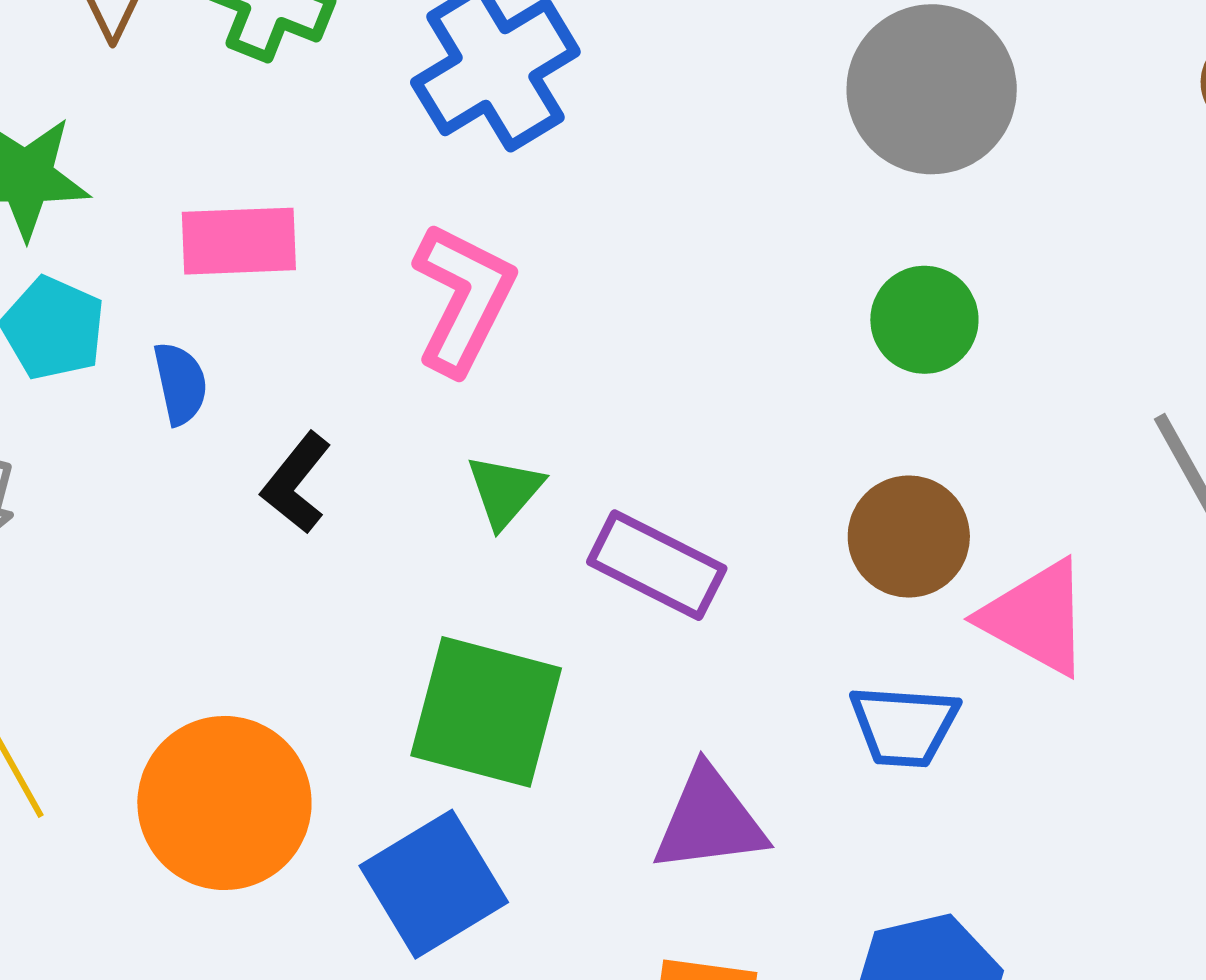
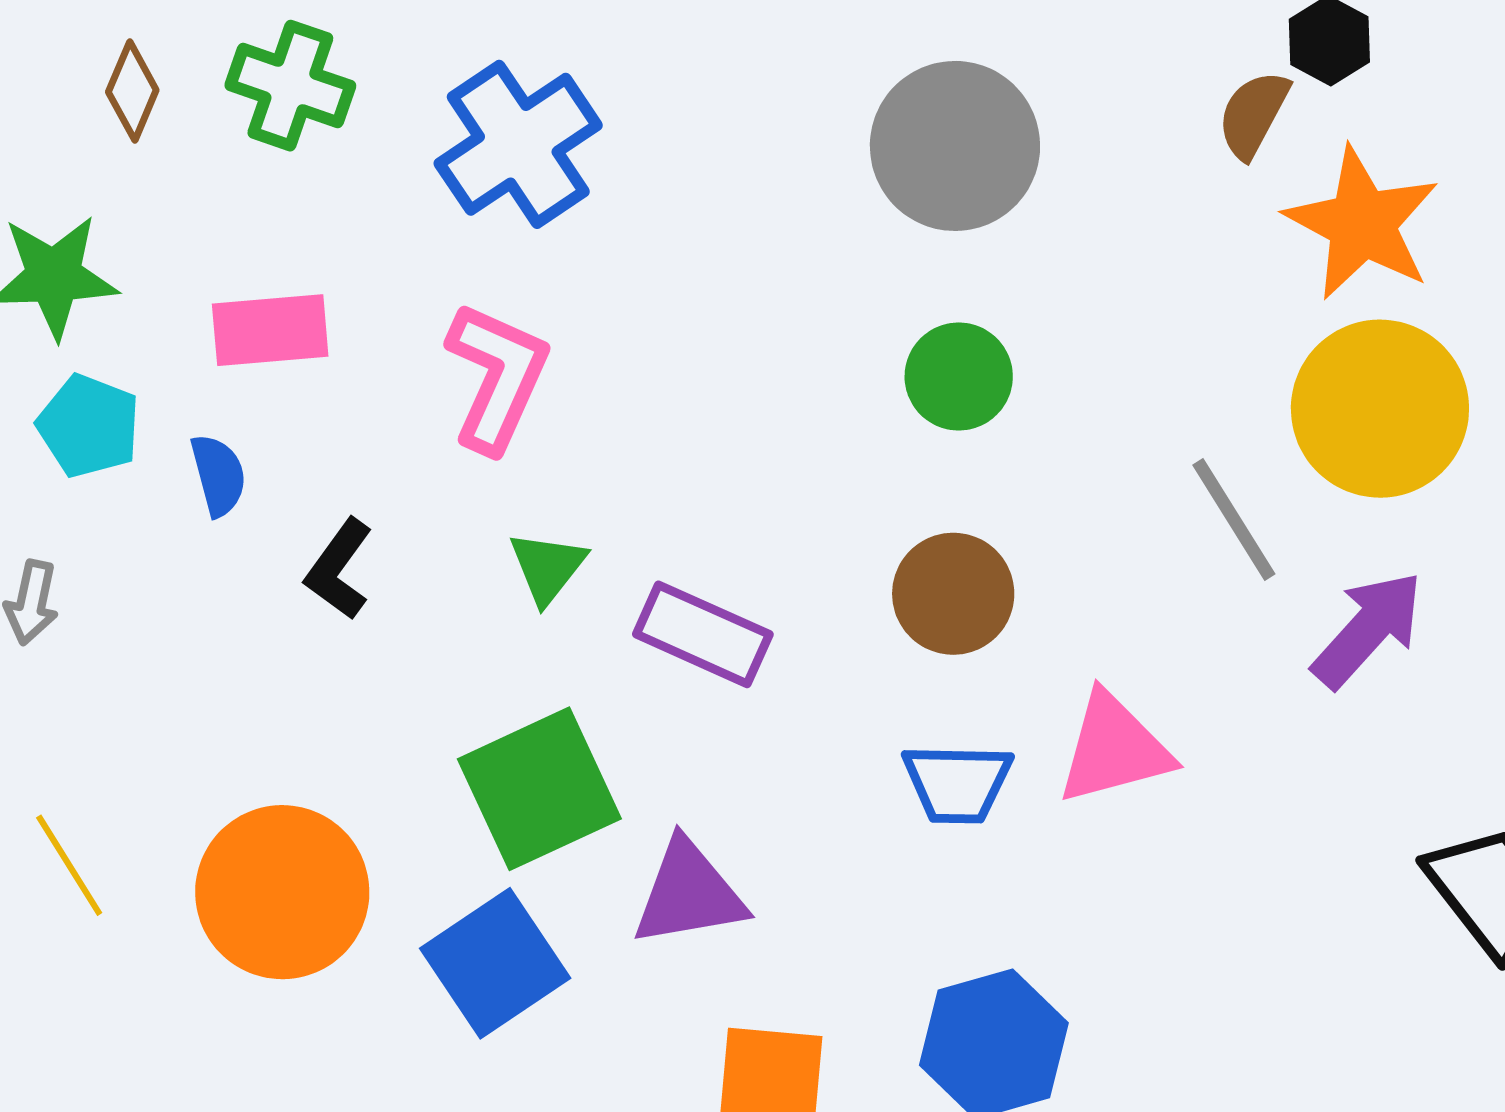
pink triangle: (1036, 618) -> (1114, 749), moved, turned -41
green square: (486, 712) -> (539, 789), turned -37
purple triangle: (710, 820) -> (689, 893), moved

